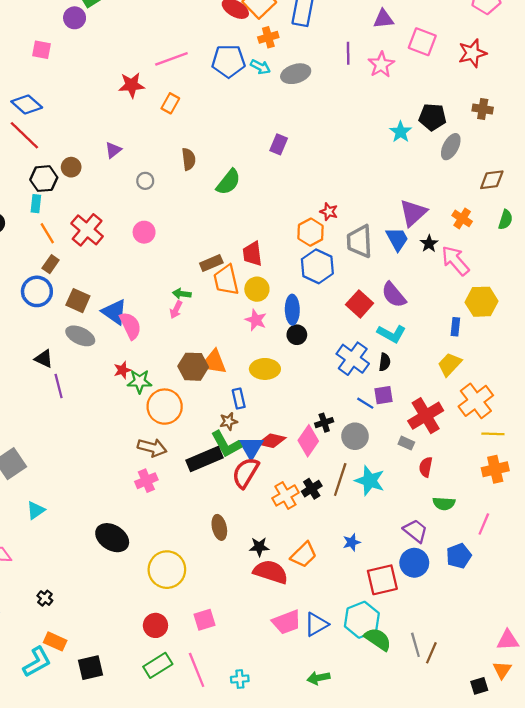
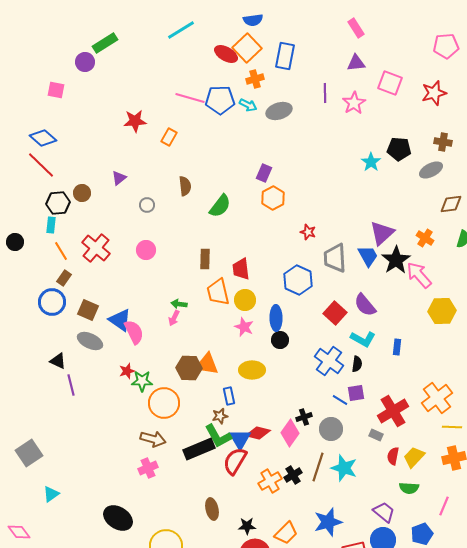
pink line: (171, 59) -> (190, 98), moved, turned 36
gray ellipse: (451, 147) -> (431, 170), moved, turned 35
orange hexagon: (311, 232) -> (273, 198), moved
black star: (429, 244) -> (396, 260), size x1.8
brown rectangle: (211, 263) -> (205, 259), moved, turned -66
blue rectangle: (455, 327) -> (397, 347), moved
yellow trapezoid: (450, 364) -> (414, 457), moved
blue star: (352, 542) -> (328, 522), size x1.8

